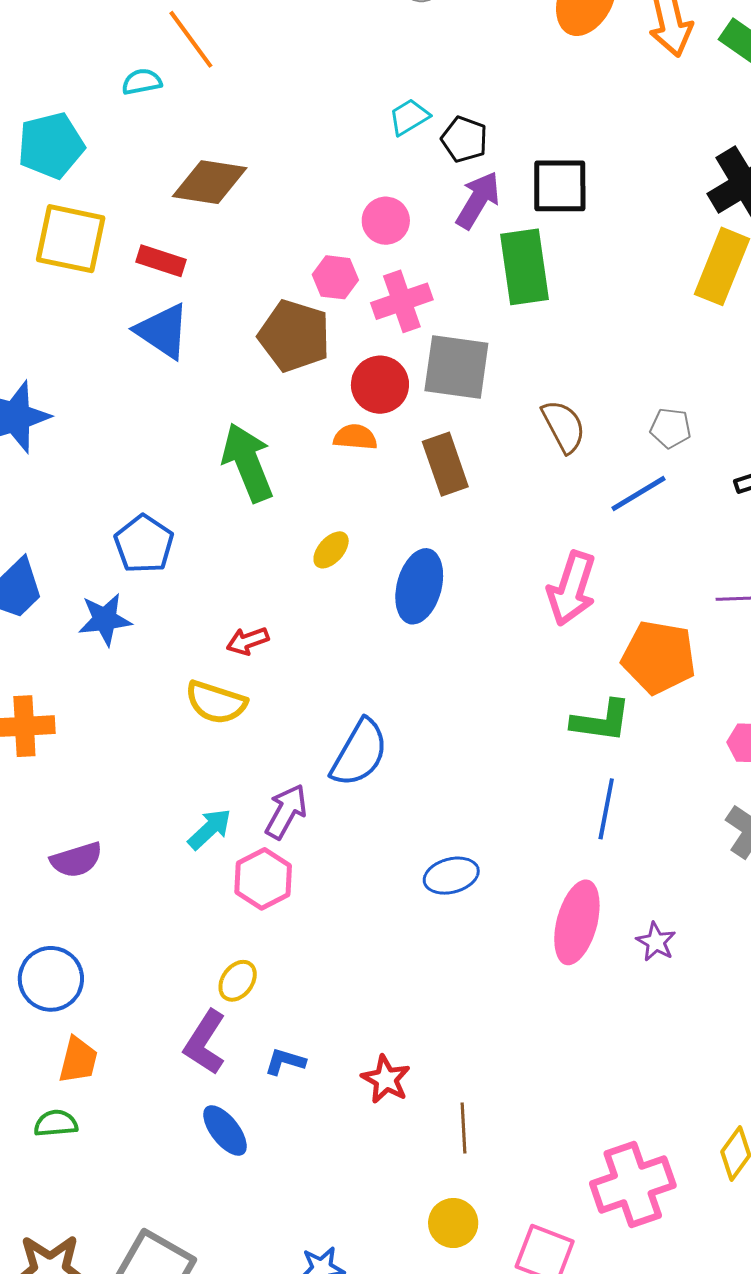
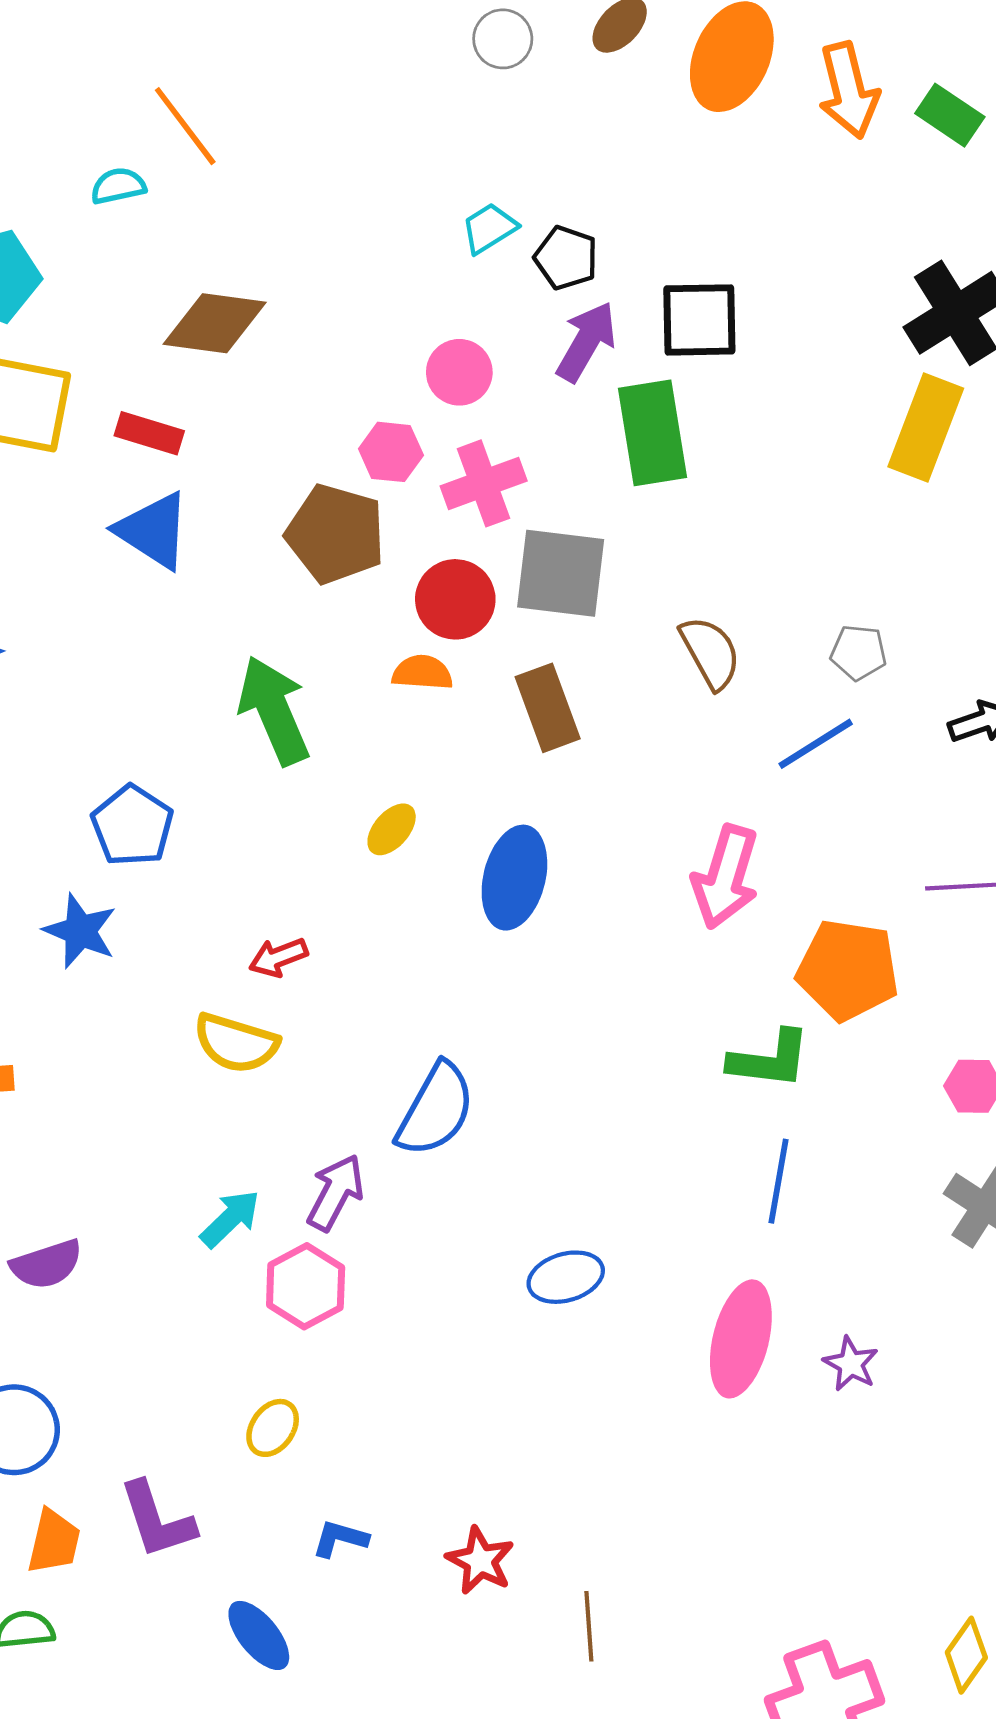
blue star: (105, 619) -> (80, 931), turned 30
purple L-shape: (205, 1042) -> (157, 1520), moved, turned -50

